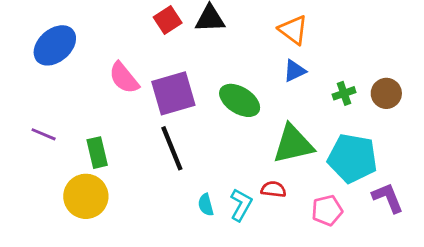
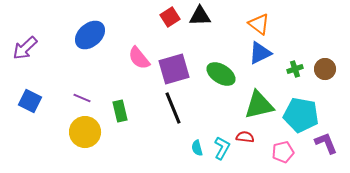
blue triangle: (295, 71) -> (260, 53), size x1.4
yellow circle: (86, 196) -> (85, 132), moved

